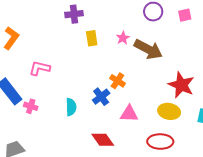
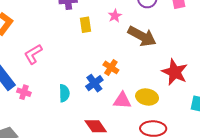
pink star: (123, 38) -> (115, 16), moved
pink L-shape: (40, 68) -> (33, 54), turned -45
yellow ellipse: (169, 111) -> (147, 97), moved

